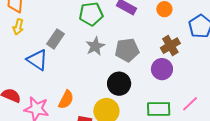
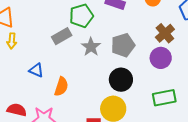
gray rectangle: (56, 39) -> (62, 36), moved, turned 36
blue triangle: (37, 60) -> (36, 70), size x0.7
orange semicircle: (66, 100) -> (61, 87), moved

